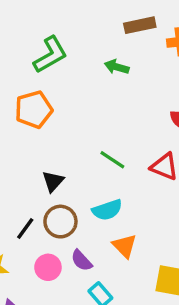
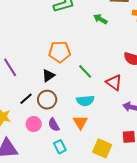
orange pentagon: (34, 110) -> (60, 52), moved
cyan semicircle: (107, 210) -> (85, 101), moved

